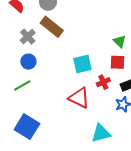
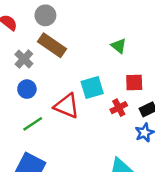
green triangle: (120, 41) -> (119, 46), moved
green line: (22, 85) -> (33, 124), moved
red triangle: (79, 98) -> (67, 106), moved

